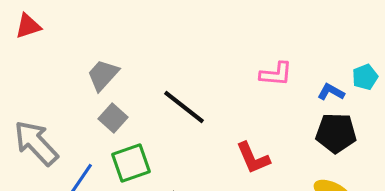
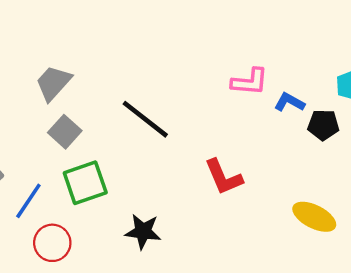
blue L-shape: (331, 92) -> (289, 102), moved
black pentagon: (336, 133) -> (323, 125), moved, size x0.7

